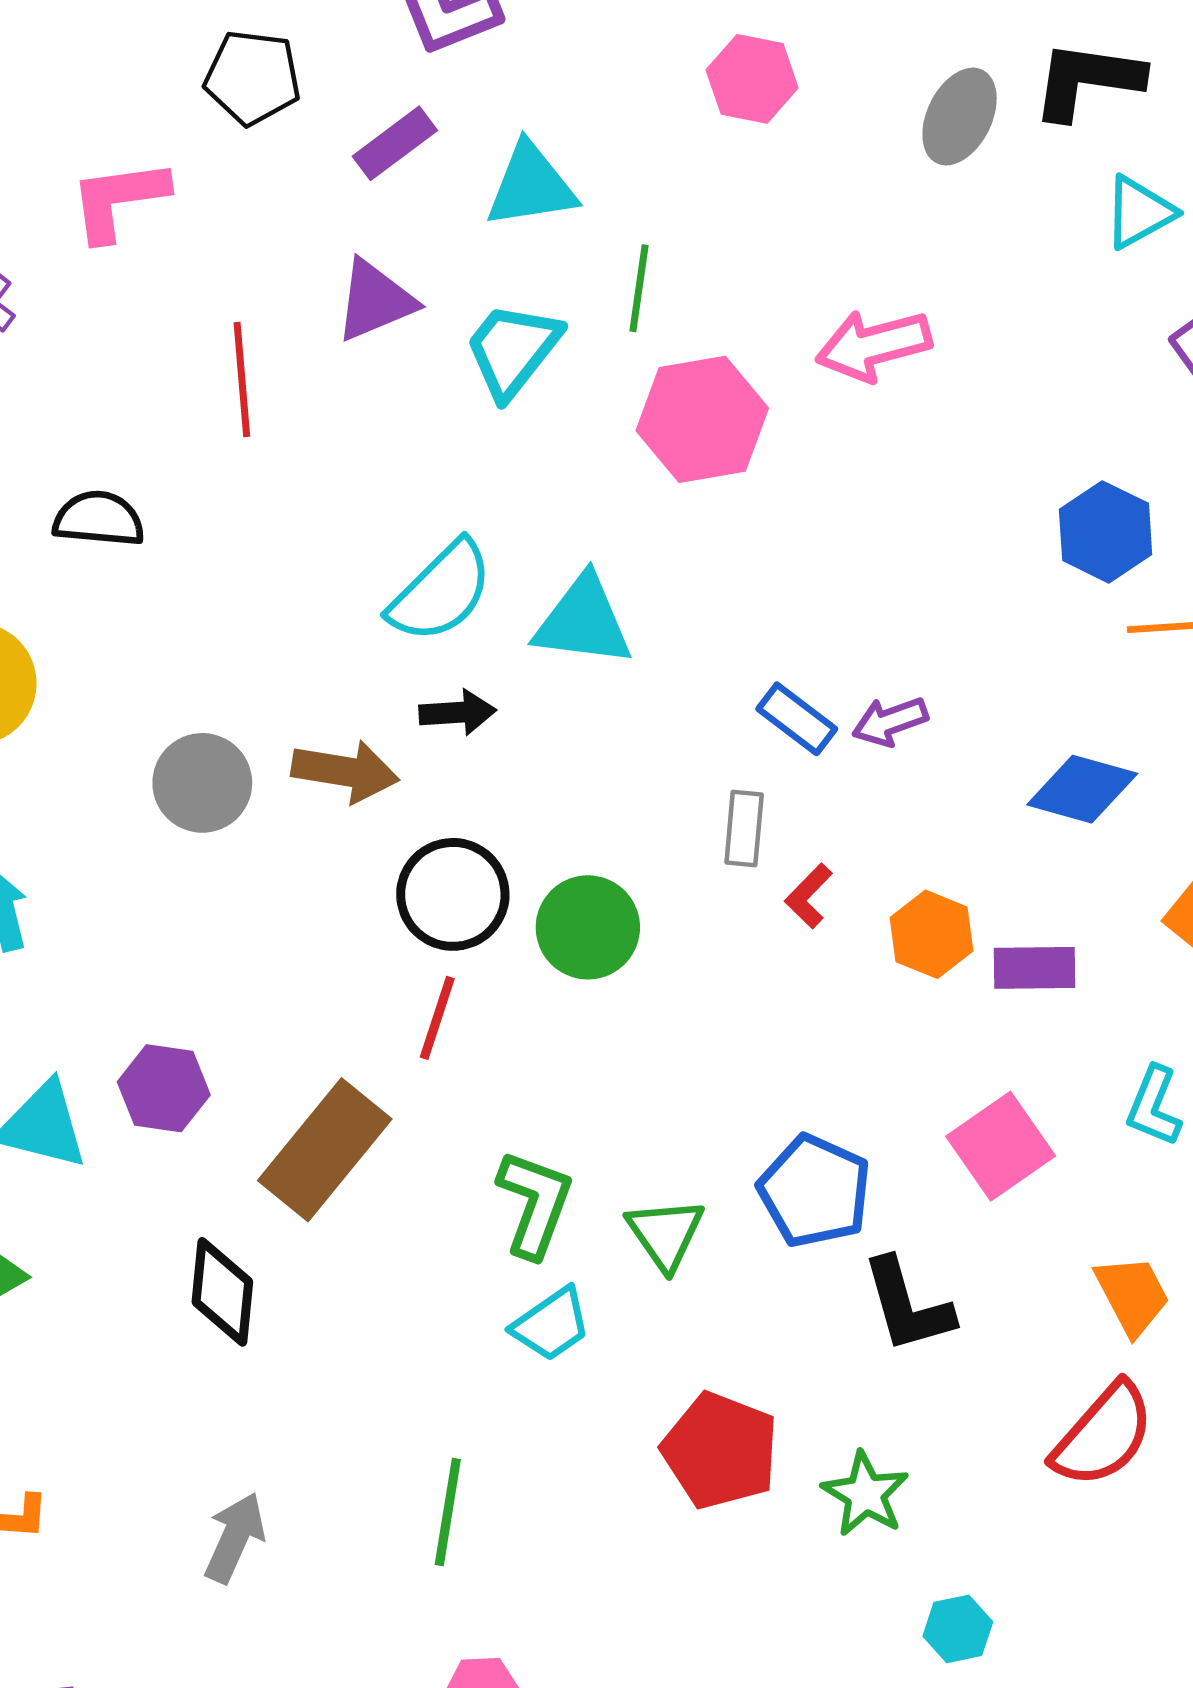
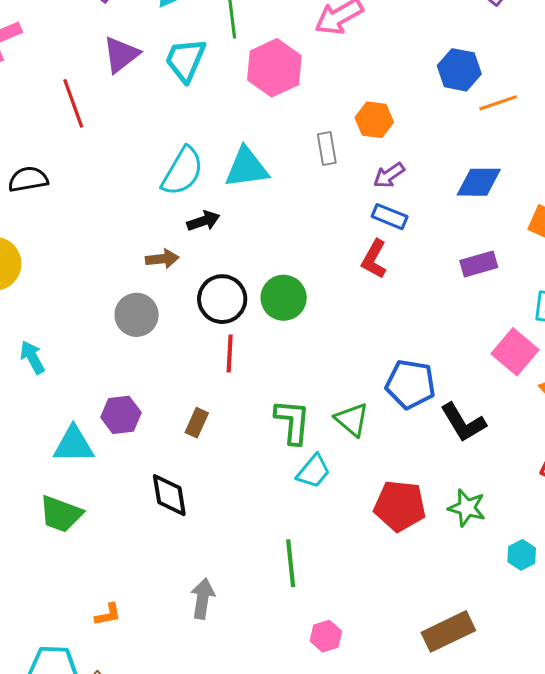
blue rectangle: (797, 719) -> (390, 217), moved
brown arrow: (345, 771) -> (162, 259), size x0.7
gray circle: (202, 783) -> (137, 315), moved
gray rectangle: (744, 829) -> (327, 148), moved
red L-shape: (809, 896) -> (374, 259), size x1.4
orange hexagon: (931, 934) -> (374, 120), moved
pink square: (1001, 1146) -> (515, 352), moved
brown rectangle: (325, 1150) -> (197, 423), size x0.5

